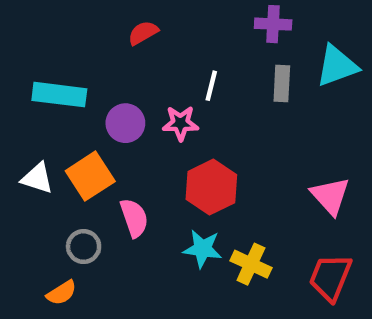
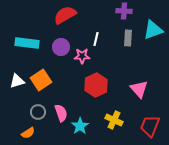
red semicircle: (143, 33) -> (65, 15), size x1.6
purple circle: (125, 123) -> (61, 47), moved
white triangle: (37, 178) -> (17, 81), turned -35
pink triangle: (330, 196) -> (139, 89), moved
pink semicircle: (134, 218) -> (61, 113), moved
cyan star: (203, 249) -> (80, 126), moved, turned 30

